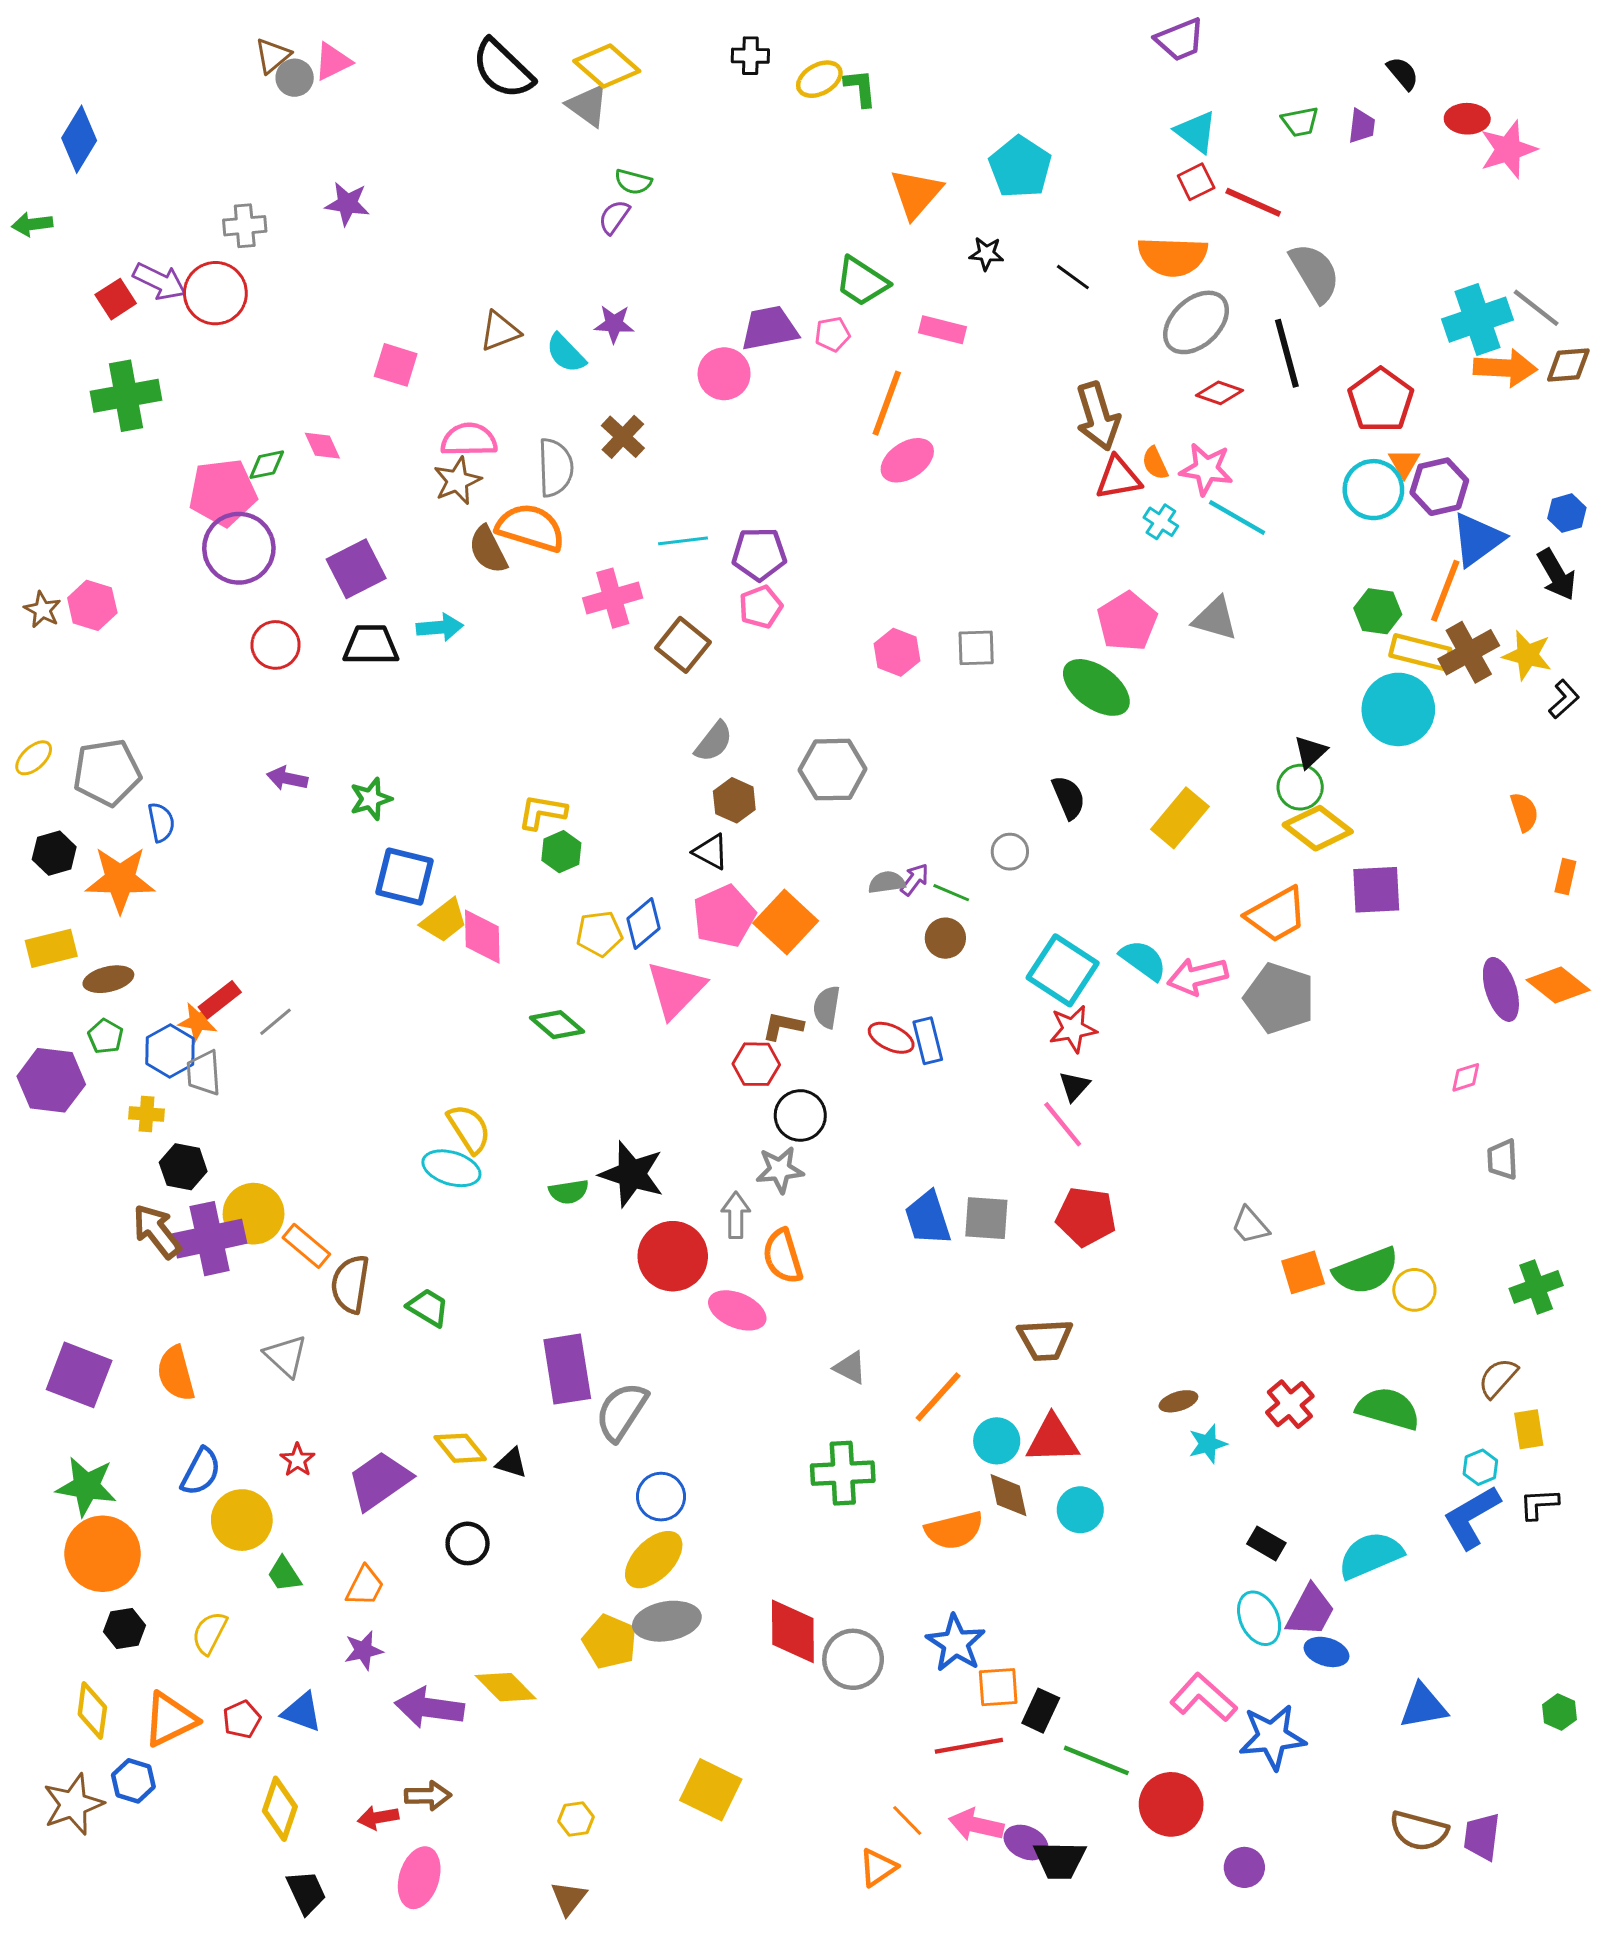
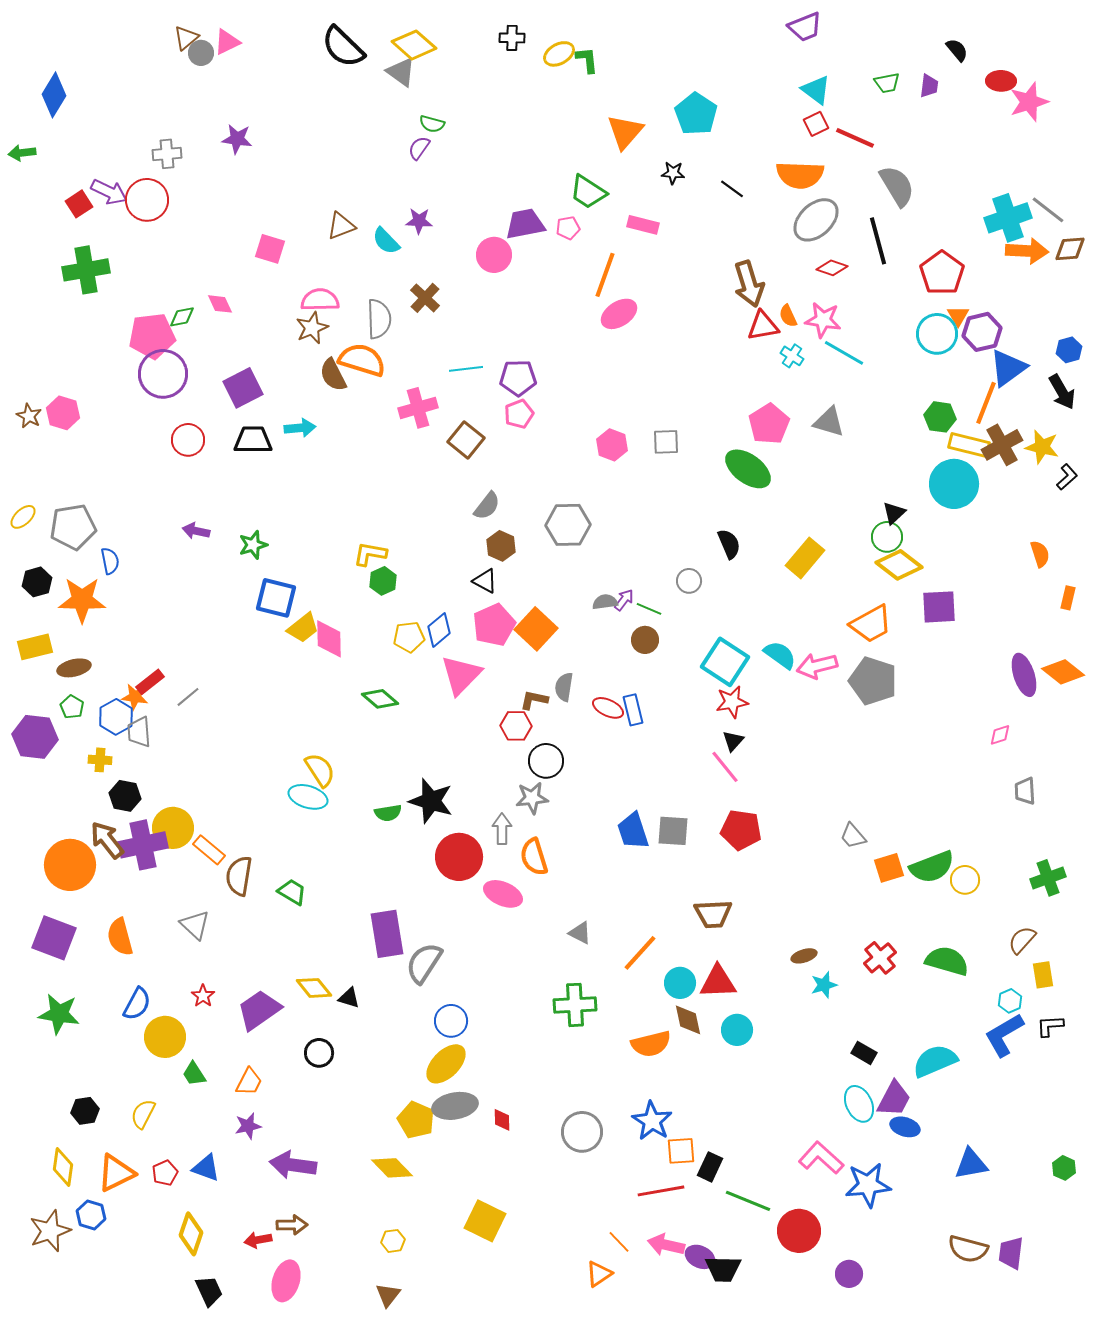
orange circle: (103, 1554) -> (70, 865), moved
red diamond: (793, 1631) -> (502, 1120), moved, size x0.5
yellow diamond: (506, 1687) -> (392, 1168), moved

